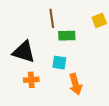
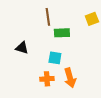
black triangle: (24, 52) -> (22, 48), size x0.6
orange cross: (31, 80) -> (47, 79), moved

